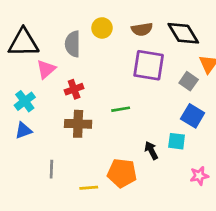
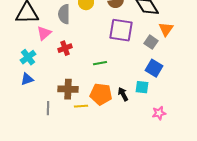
brown cross: (78, 124) -> (68, 89), moved
orange pentagon: (122, 173) -> (101, 94), moved
yellow line: (89, 188) -> (81, 106), moved

